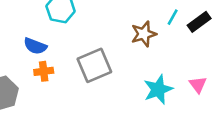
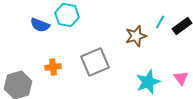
blue semicircle: (35, 46) -> (40, 25), moved

